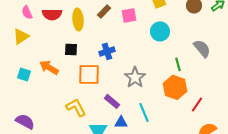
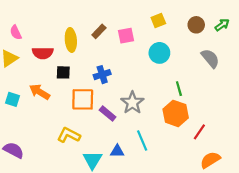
red semicircle: (52, 14) -> (43, 53), moved
gray semicircle: (202, 48) -> (210, 58), moved
purple rectangle: (112, 101) -> (108, 113), moved
yellow L-shape: (76, 107) -> (69, 135), turned -35

